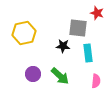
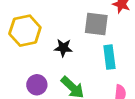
black star: (63, 46) -> (63, 48), moved

